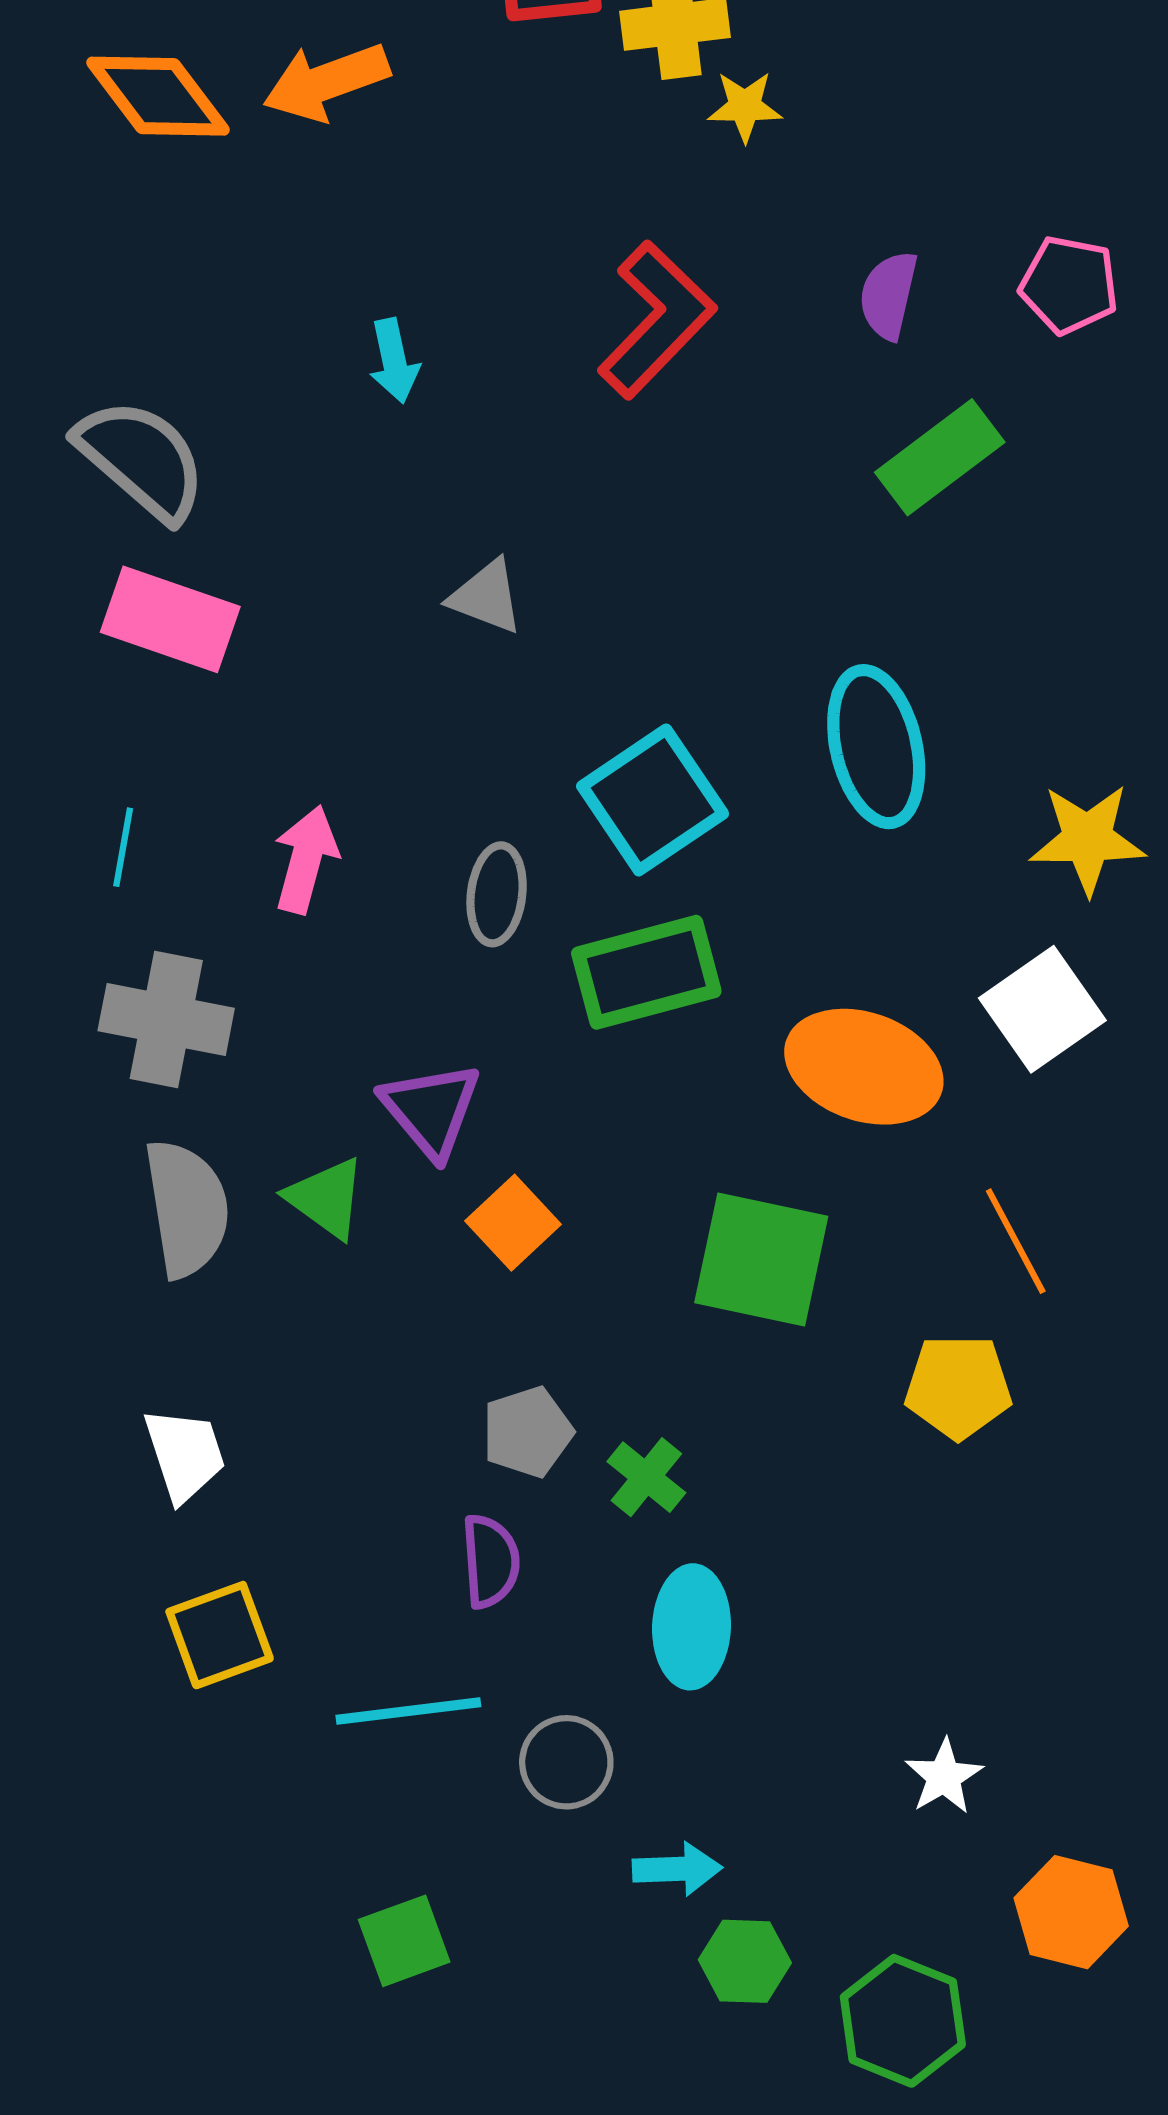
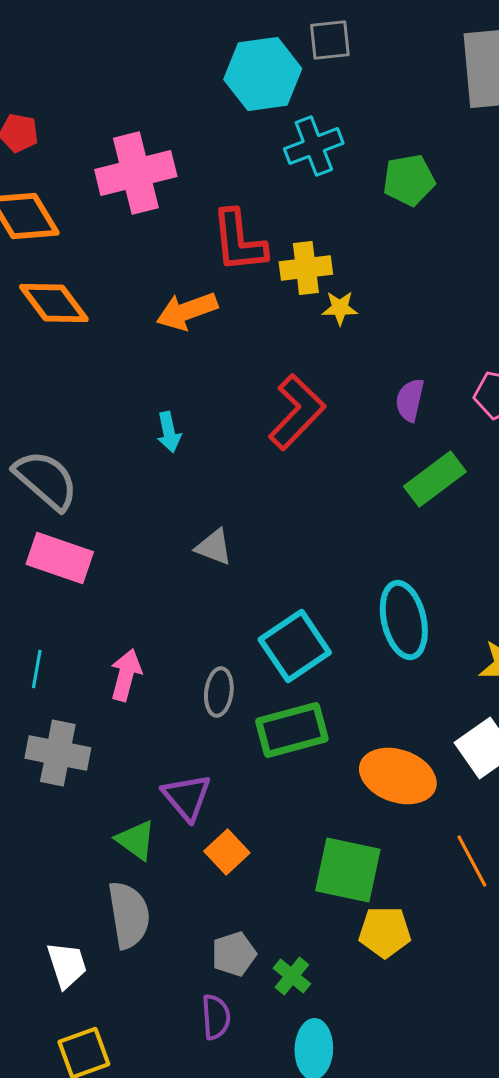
orange arrow: (326, 82) -> (187, 311), moved
gray semicircle: (187, 1208) -> (129, 915), moved
yellow pentagon: (958, 1387) -> (385, 932), moved

